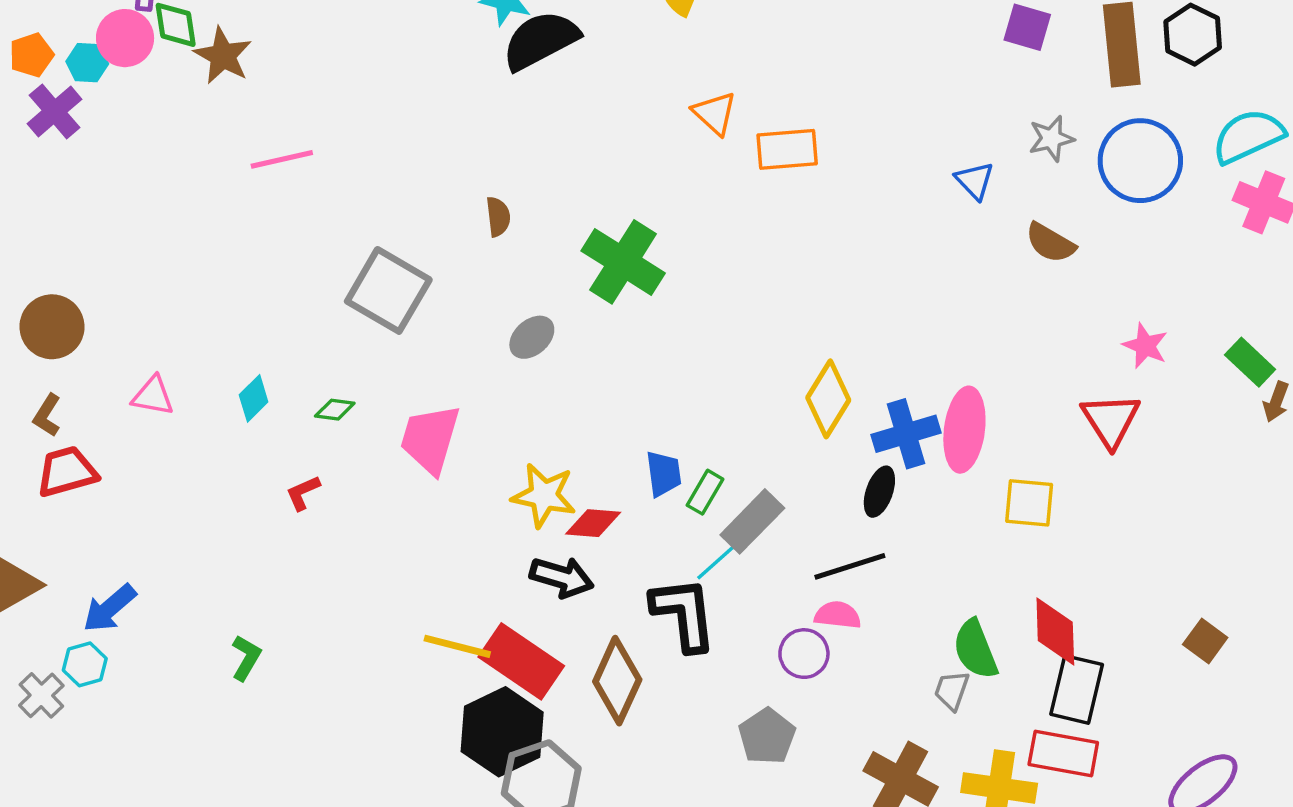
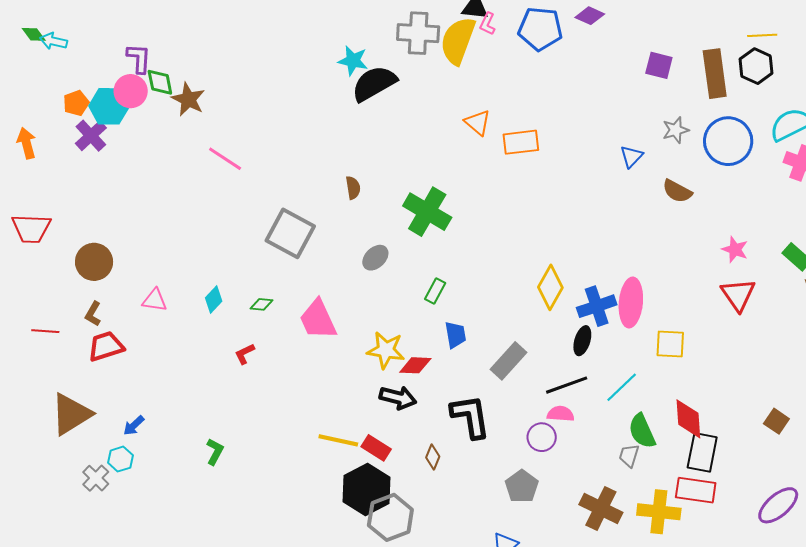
cyan hexagon: (87, 63) -> (109, 106), size x1.6
pink line: (282, 159) -> (225, 159), turned 48
blue triangle: (975, 181) -> (631, 156), turned 30
red triangle: (1111, 420) -> (738, 295), moved
pink trapezoid: (430, 439) -> (318, 319), turned -39
green rectangle: (705, 492) -> (435, 291), moved
cyan line: (722, 557) -> (622, 387), moved
blue arrow: (110, 608) -> (134, 426), size x0.7
red rectangle: (521, 661) -> (376, 448), size x0.6
brown diamond: (617, 681) -> (433, 457), size x0.5

